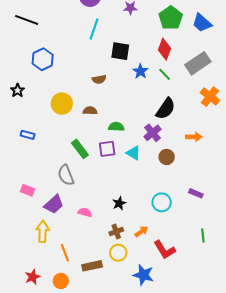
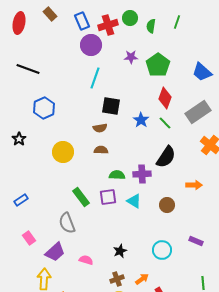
green pentagon: (171, 18) -> (158, 65), moved
black square: (120, 51) -> (111, 106), moved
brown semicircle: (90, 111) -> (101, 150), moved
purple cross: (153, 133) -> (142, 174), moved, turned 36
blue rectangle: (28, 135) -> (21, 200), moved, turned -48
pink rectangle: (28, 190) -> (29, 238), turned 32

